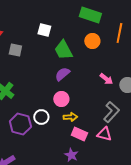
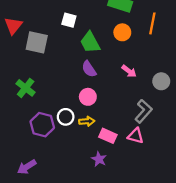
gray square: (15, 50) -> (37, 42), size x1.5
purple semicircle: (62, 74) -> (89, 69), turned -84
pink arrow: (106, 79) -> (129, 71), moved
yellow arrow: (70, 117) -> (87, 121), moved

